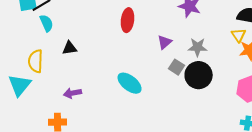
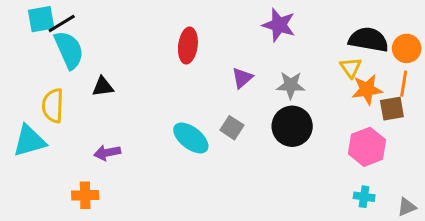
cyan semicircle: (47, 23) -> (69, 50), size x1.5
gray square: (177, 67) -> (232, 128), moved
cyan triangle: (20, 85) -> (29, 141), turned 35

